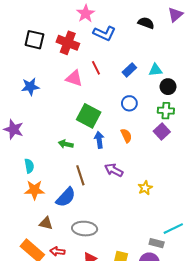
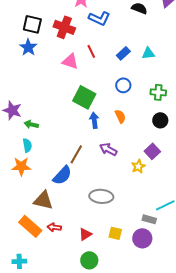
blue star: (30, 87) -> (28, 47), moved, turned -30
black circle: (168, 87) -> (160, 120), moved
purple square: (162, 131) -> (152, 151), moved
green arrow: (66, 144) -> (31, 124), moved
brown line: (80, 175) -> (76, 154), turned 48
orange star: (34, 190) -> (21, 166), moved
brown triangle: (46, 223) -> (43, 200), size x1.5
gray ellipse: (85, 229) -> (101, 196), moved

